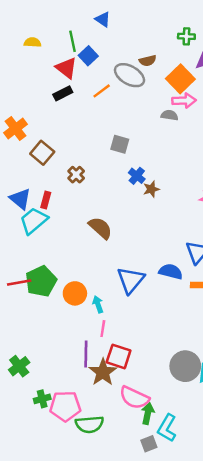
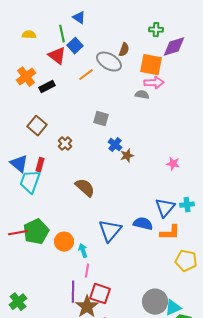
blue triangle: (103, 19) -> (79, 18), moved
brown semicircle: (148, 61) -> (124, 50), turned -56
orange square: (180, 79) -> (151, 65), turned -35
black rectangle: (63, 93) -> (47, 87), moved
orange cross: (16, 129) -> (26, 77), moved
cyan trapezoid: (34, 221) -> (30, 182), turned -30

